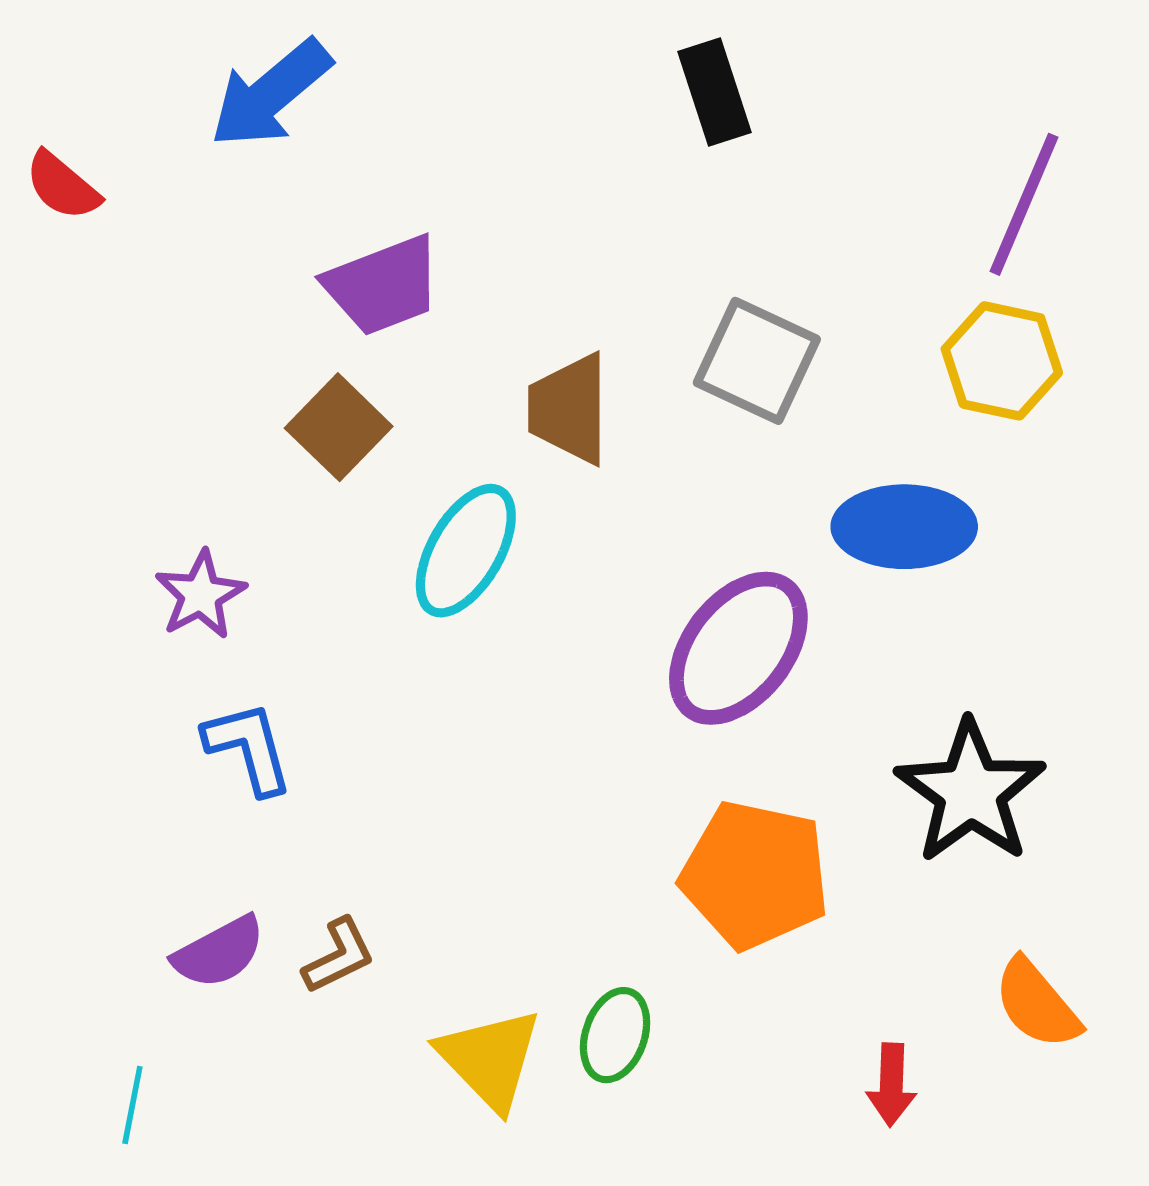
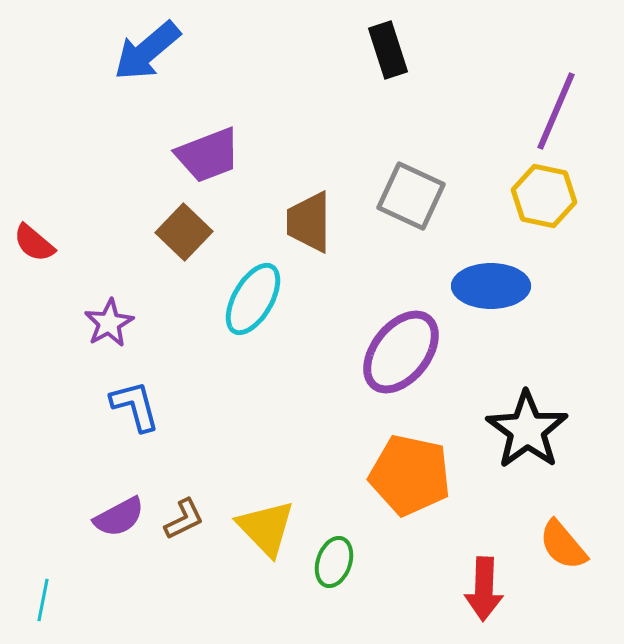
red semicircle: (62, 186) -> (34, 243), moved
yellow triangle: (490, 1059) -> (266, 528), moved
red arrow: (891, 1085) -> (484, 589), size x1.4
cyan line: (132, 1105) -> (43, 600), moved

